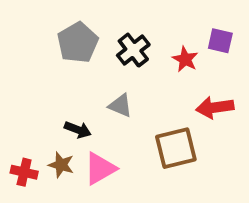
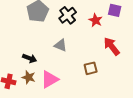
red arrow: (215, 107) -> (112, 46), turned 60
black arrow: (78, 130) -> (30, 58), moved
brown square: (176, 148) -> (91, 68), size x0.6

